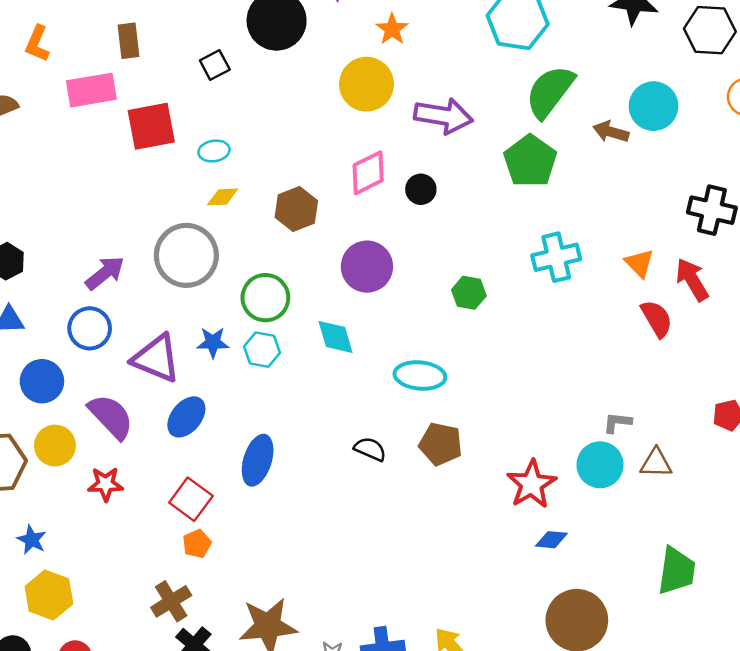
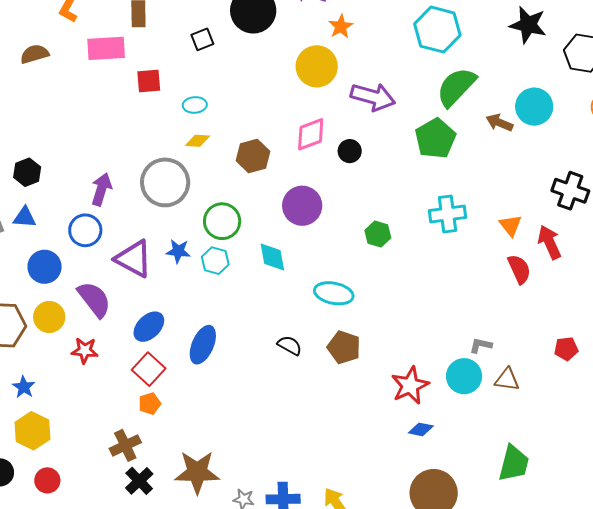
red square: (151, 126) -> (149, 81), size x0.7
purple arrow: (105, 273) -> (101, 189), turned -40
blue ellipse: (186, 417) -> (149, 327), moved

